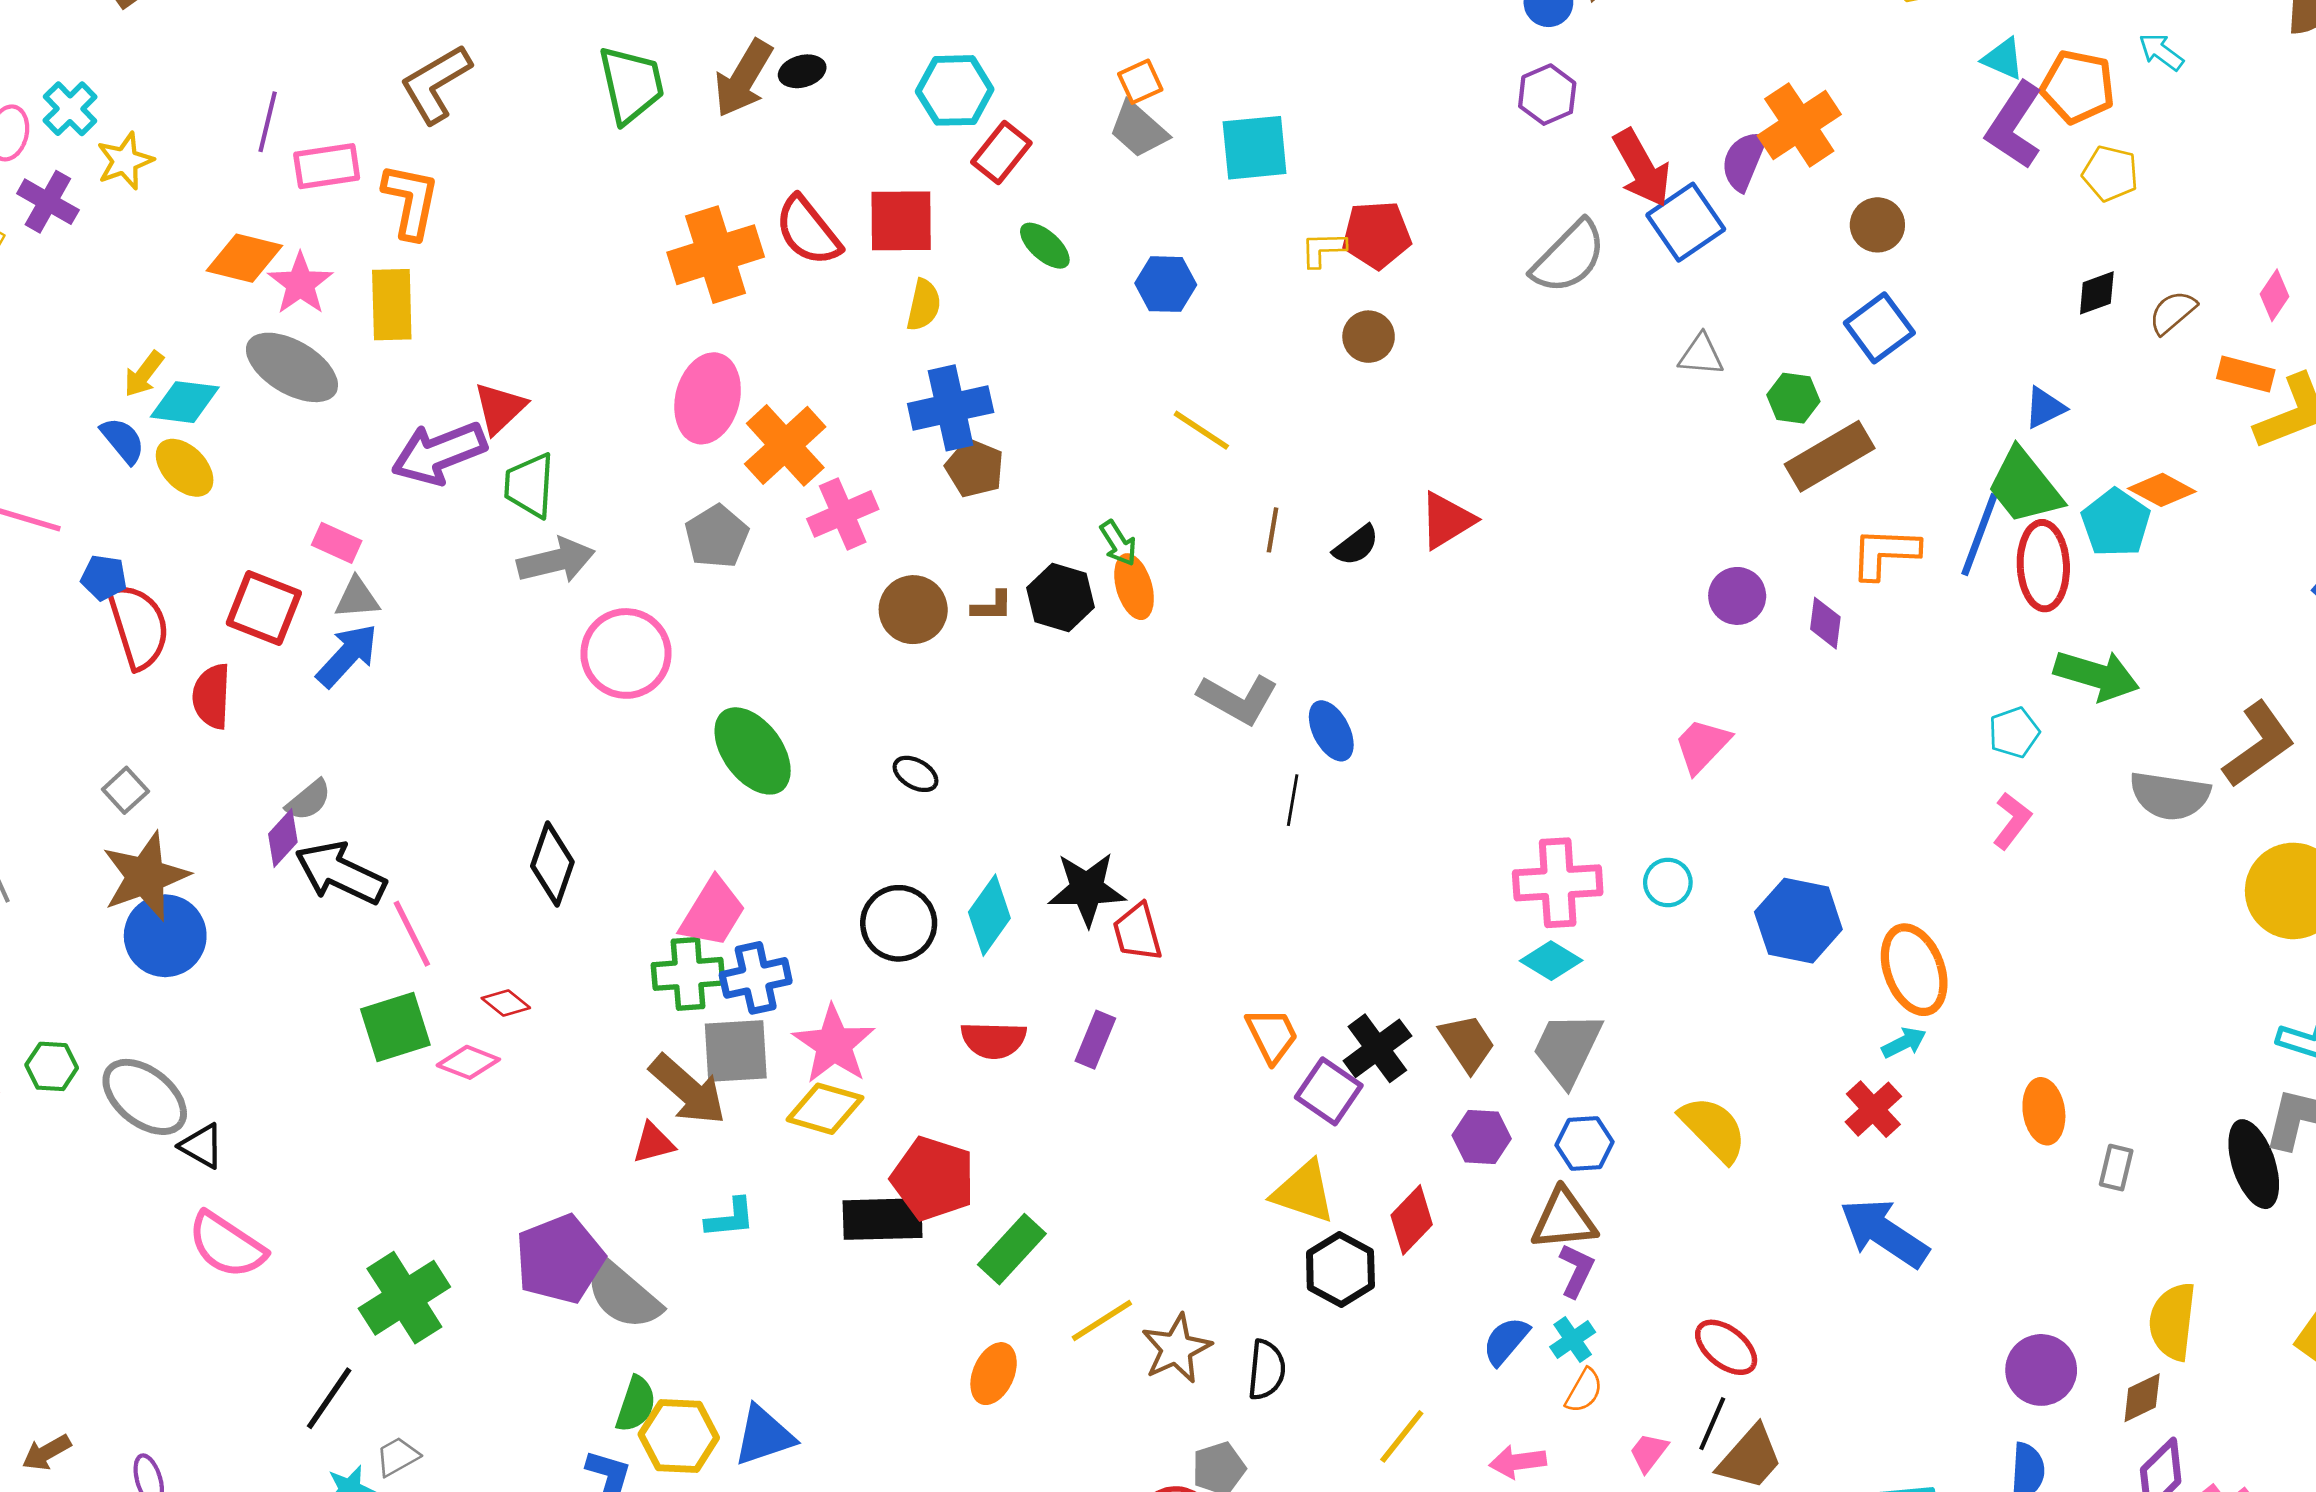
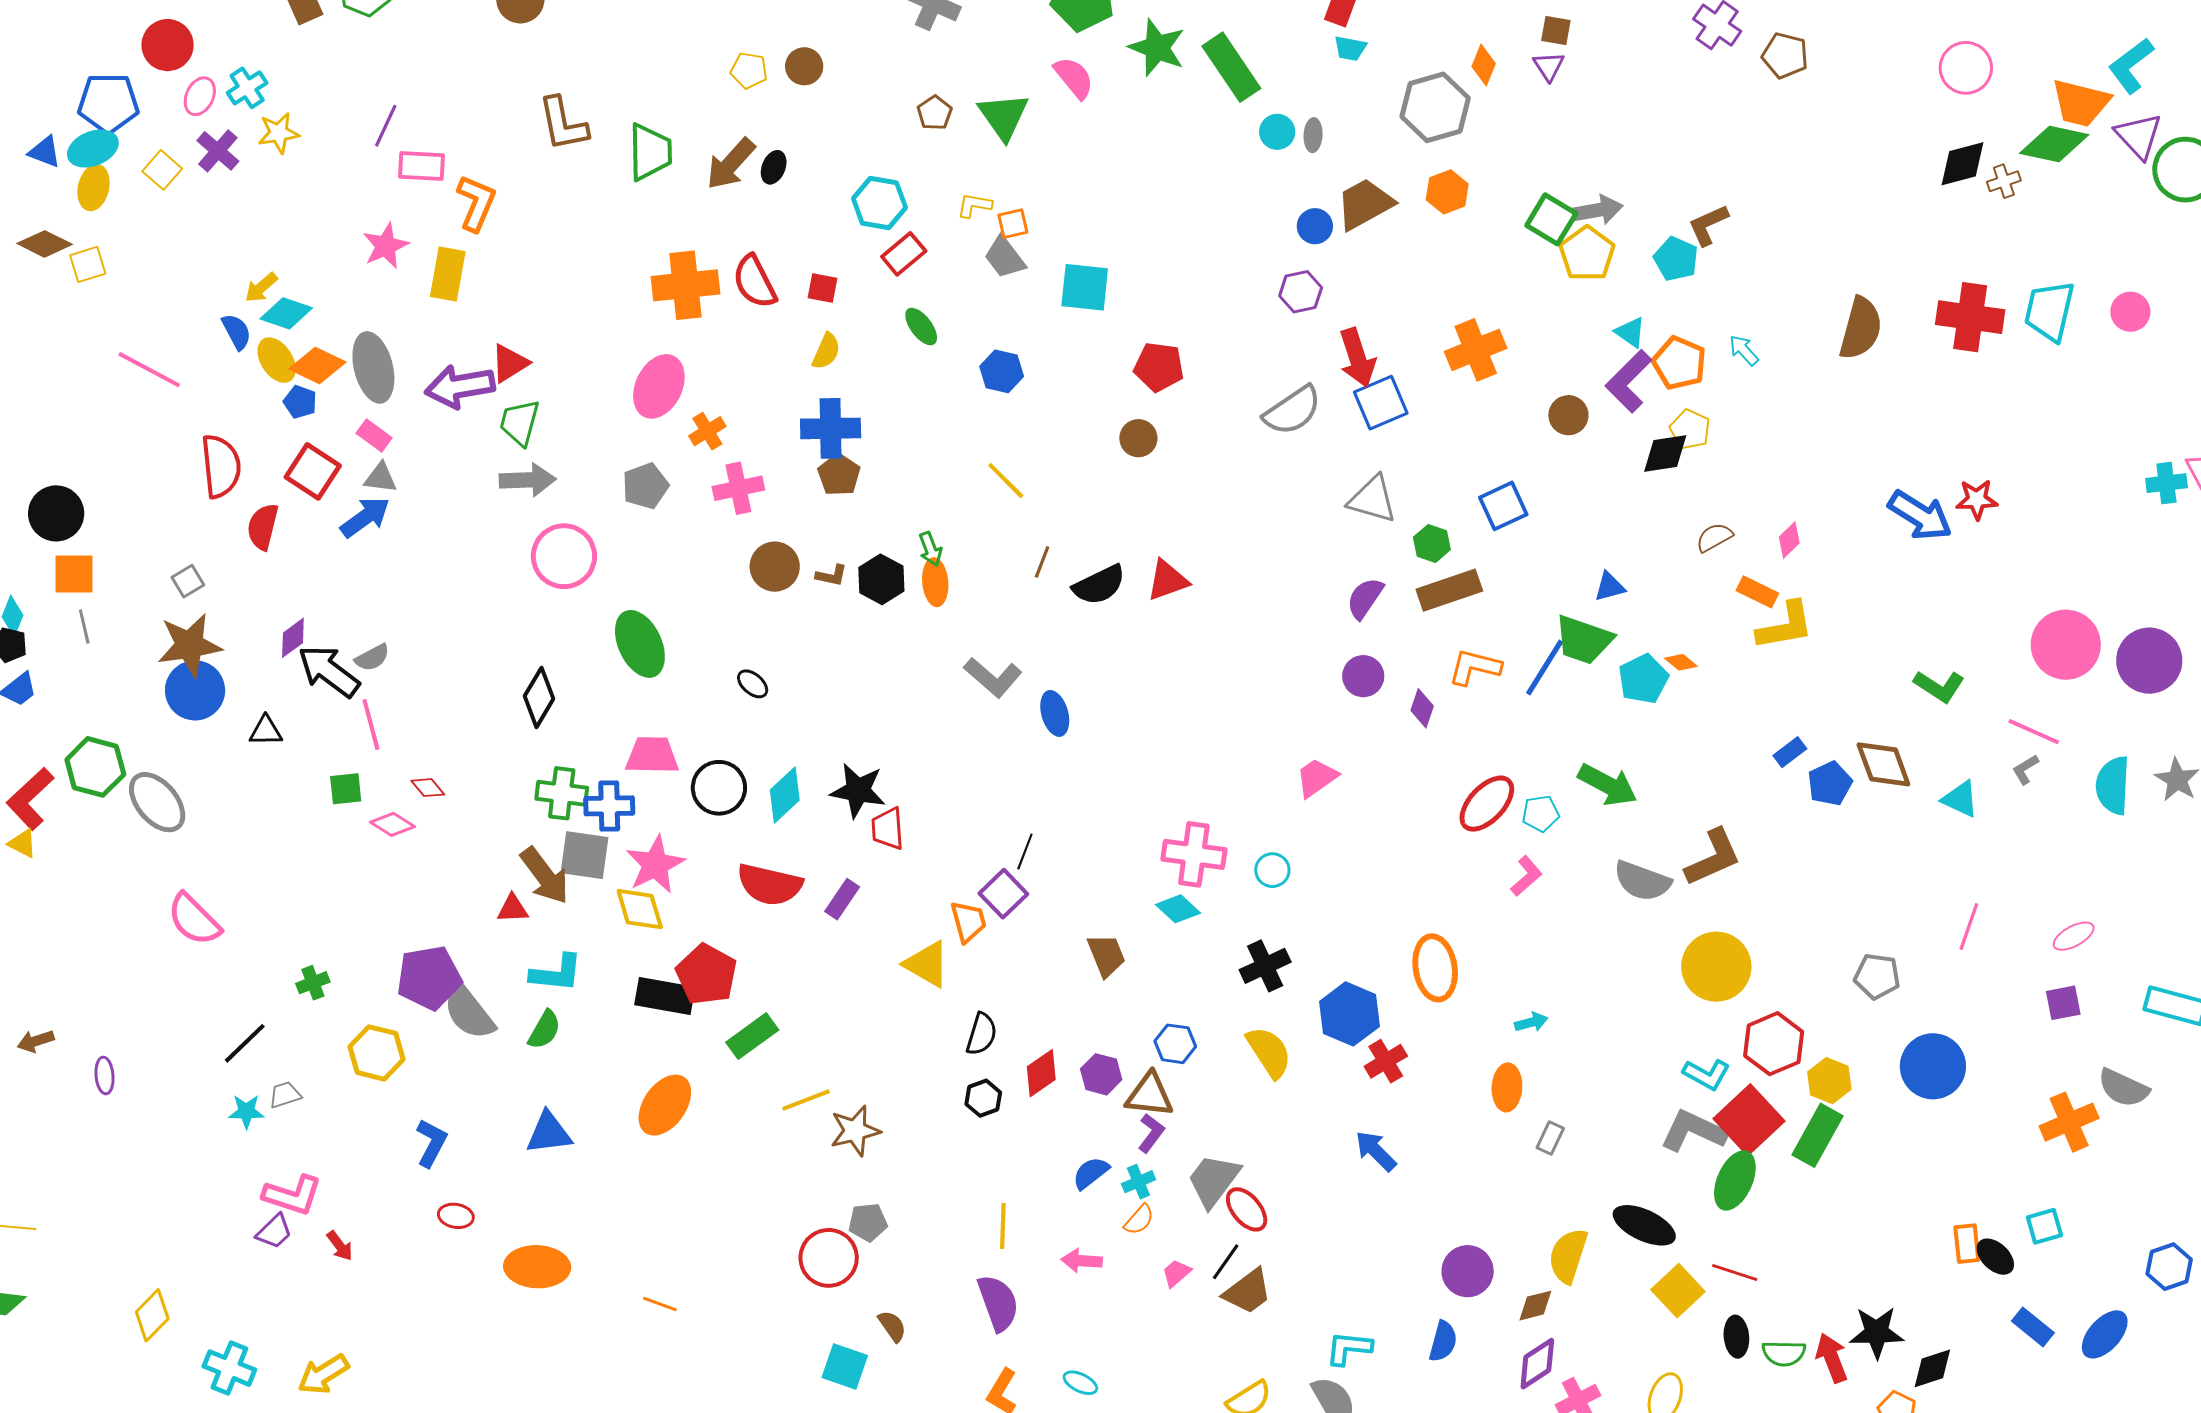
black ellipse: (802, 71) -> (774, 167), turned -64
brown L-shape: (436, 84) -> (563, 124), moved, turned -82
purple semicircle: (1744, 161) -> (1365, 598), moved
red square: (901, 221) -> (822, 288), size x0.6
brown circle: (1877, 225) -> (1568, 415), moved
yellow L-shape: (1323, 249) -> (974, 205), moved
orange diamond: (244, 258) -> (317, 365), moved
black diamond: (2097, 293) -> (1665, 454), moved, size x1.4
gray triangle: (1701, 355) -> (1372, 499), size x1.5
gray ellipse: (292, 367) -> (373, 367), moved, turned 34
orange cross: (785, 445) -> (707, 431), size x0.6
green trapezoid: (2024, 486) -> (1584, 640), turned -44
orange diamond: (2162, 490) -> (1681, 662), size x0.7
black semicircle: (1356, 545) -> (1099, 585), size x1.5
red ellipse: (2043, 566) -> (1487, 804), moved, turned 34
blue pentagon: (104, 578) -> (300, 402), moved
gray semicircle: (309, 800) -> (372, 658), moved
black line: (1293, 800) -> (1025, 851), moved
black diamond: (552, 864) -> (539, 697), moved
pink trapezoid: (713, 913) -> (652, 755), moved, turned -132
blue hexagon: (1798, 921) -> (1349, 1014), moved
green square: (395, 1027) -> (346, 789), size x0.7
red semicircle: (994, 1040) -> (770, 885), size x1.4
cyan arrow: (1904, 1043) -> (1531, 1022), moved
black cross: (1377, 1048) -> (1265, 966), moved
gray trapezoid: (1567, 1049) -> (1214, 1180), moved
green hexagon: (52, 1066) -> (95, 767), size x1.6
purple square: (1329, 1091) -> (1003, 894), moved
yellow diamond: (825, 1109) -> (640, 909), turned 46
purple hexagon: (1482, 1137) -> (1101, 1074), moved
black triangle: (202, 1146) -> (266, 731), moved, turned -42
black ellipse: (2254, 1164) -> (1644, 1225), moved, turned -58
yellow triangle: (1304, 1192) -> (927, 964), moved
cyan L-shape: (730, 1218) -> (556, 973), size x1.4
blue arrow: (1884, 1233) -> (1376, 1151), size x0.7
black hexagon: (1340, 1269) -> (983, 1098), size x0.7
green cross: (404, 1298) -> (313, 983), size x0.5
black semicircle: (1266, 1370) -> (982, 1034), moved
orange ellipse: (994, 1374) -> (665, 1105), moved, size x1.4
green semicircle: (636, 1404) -> (544, 1030), moved
yellow hexagon: (679, 1436) -> (376, 1053), moved
yellow line: (1402, 1436) -> (1003, 1226), turned -48

